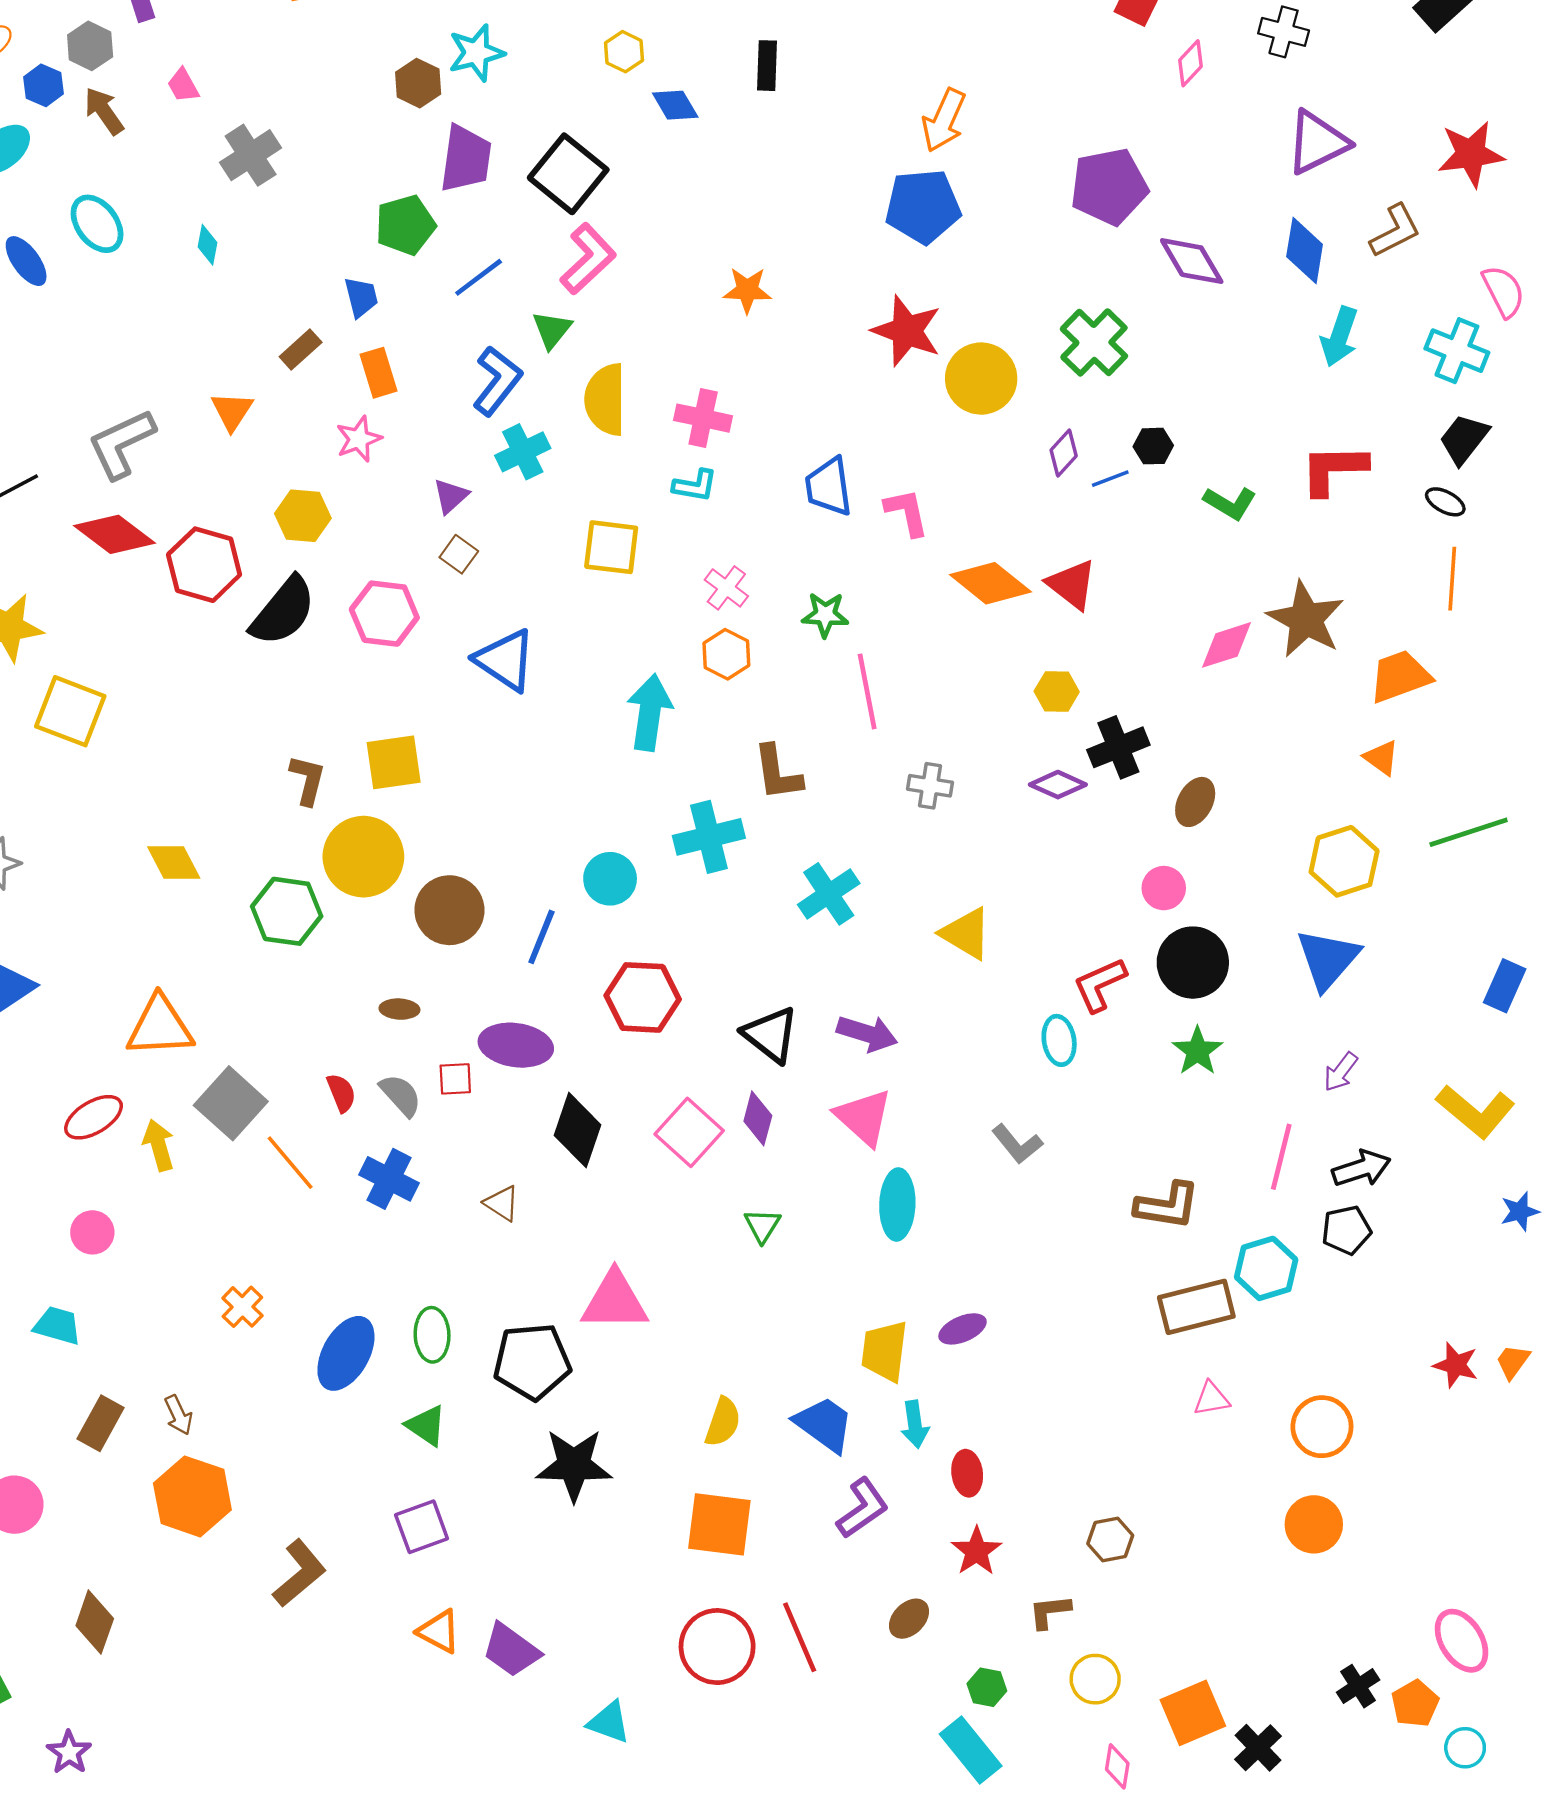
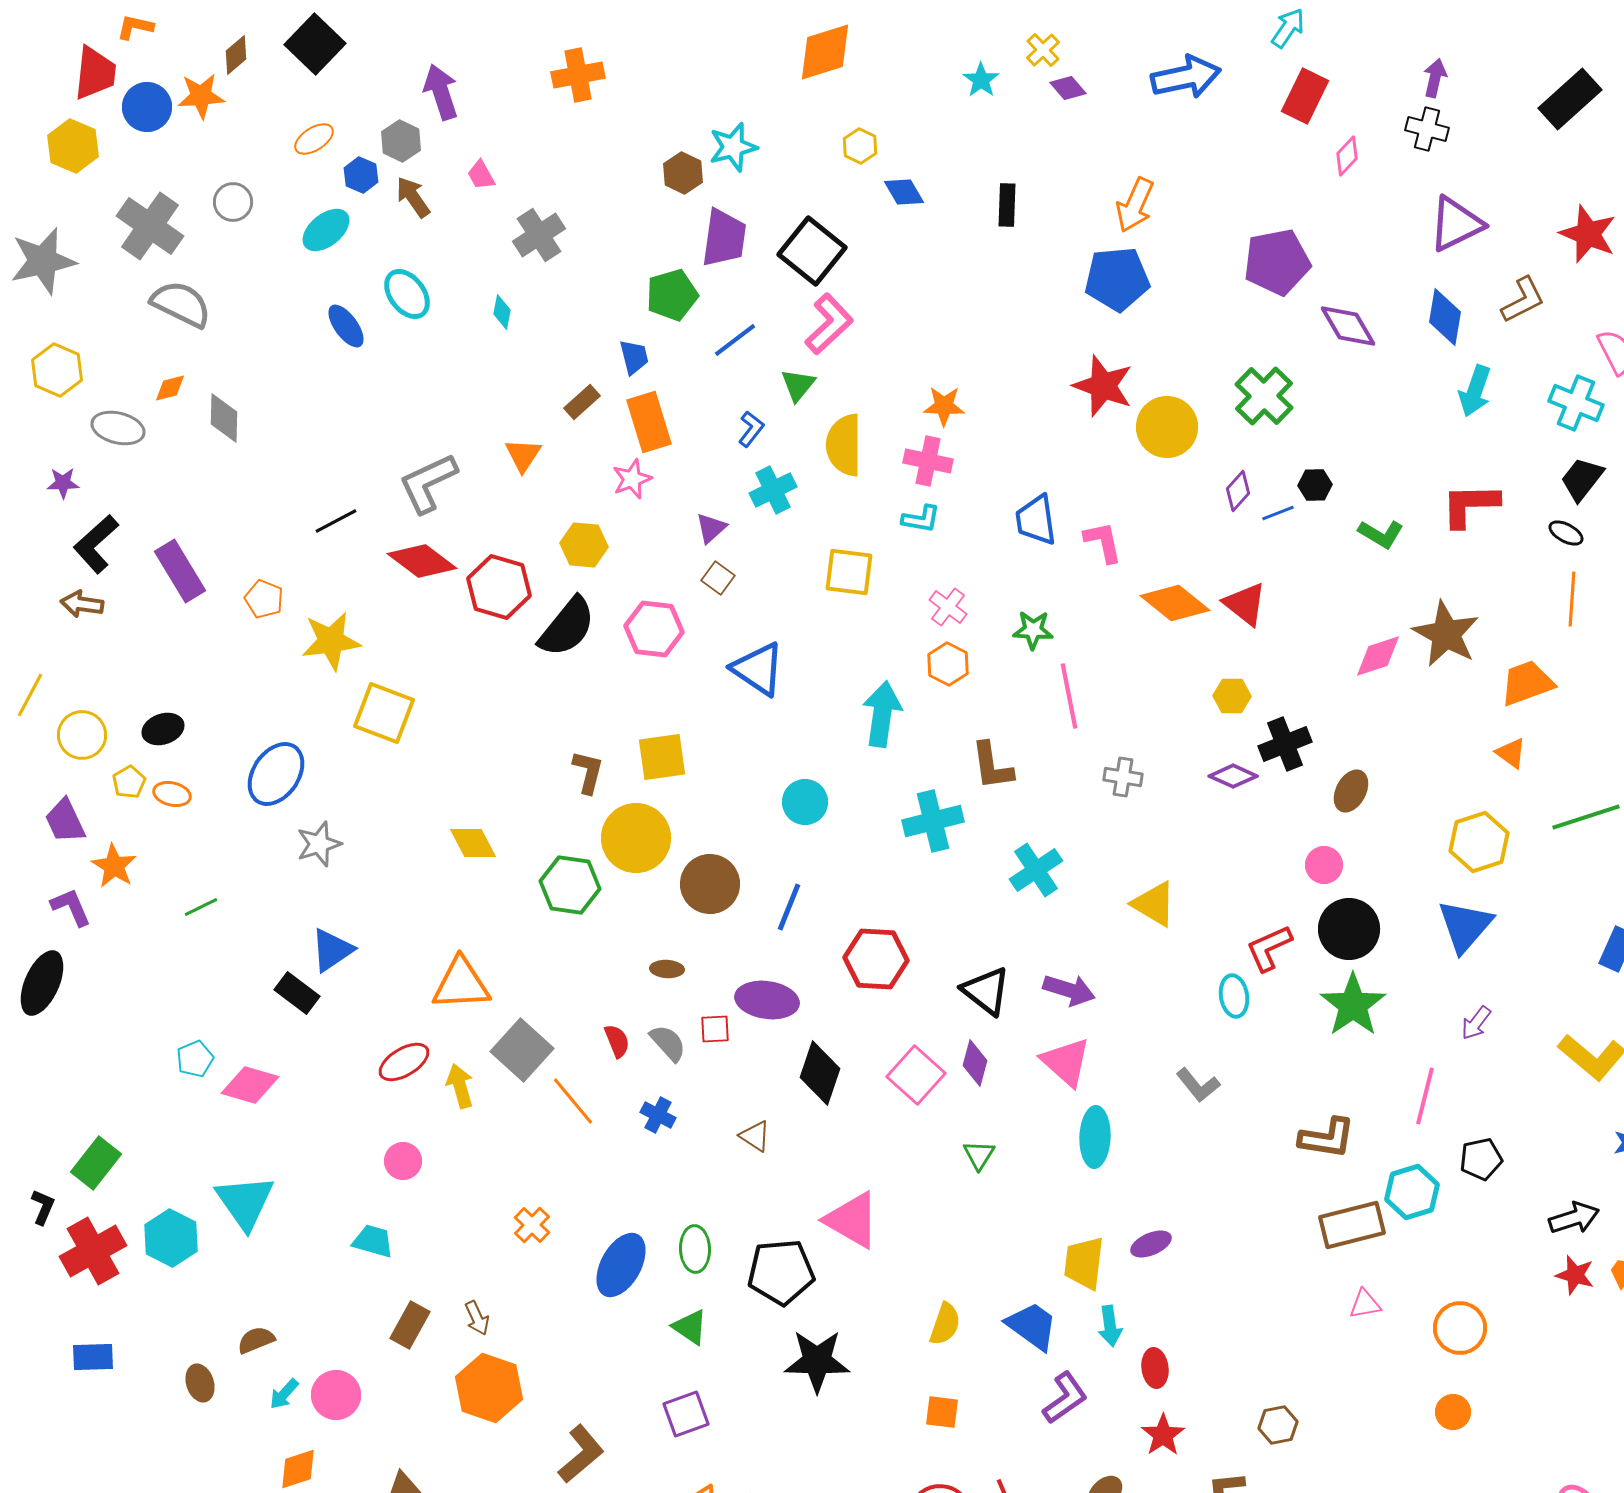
black rectangle: (767, 66) -> (1007, 205), moved
red star: (1471, 154) -> (1588, 234), turned 30
orange star: (747, 290) -> (944, 406), moved
orange rectangle: (379, 373) -> (649, 422), size x1.4
blue L-shape: (497, 381) -> (751, 429), size x0.6
cyan circle: (610, 879) -> (805, 802), moved
green star: (1197, 1051) -> (1353, 1005), size x1.5
black arrow: (1362, 1168) -> (1574, 1218), moved
blue cross: (389, 1179) -> (658, 1115), size x0.7
pink triangle: (615, 1301) -> (852, 1220), turned 30
orange square: (719, 1524) -> (942, 1412), size x0.6
orange circle: (1314, 1524) -> (1453, 1412), size x0.7

